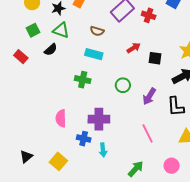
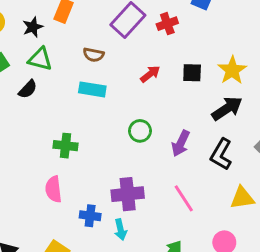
red cross: (149, 15) -> (167, 24), turned -32
black square: (155, 58) -> (192, 73), moved
green cross: (83, 80) -> (65, 146), moved
black L-shape: (176, 107) -> (221, 154), turned 40
purple cross: (99, 119) -> (128, 194), moved

